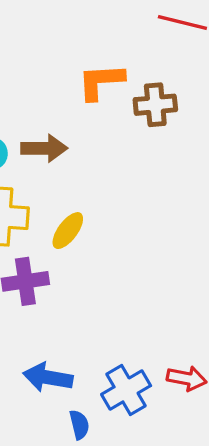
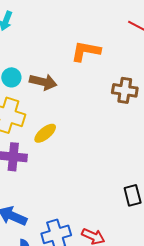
brown cross: (155, 105) -> (125, 90), moved

